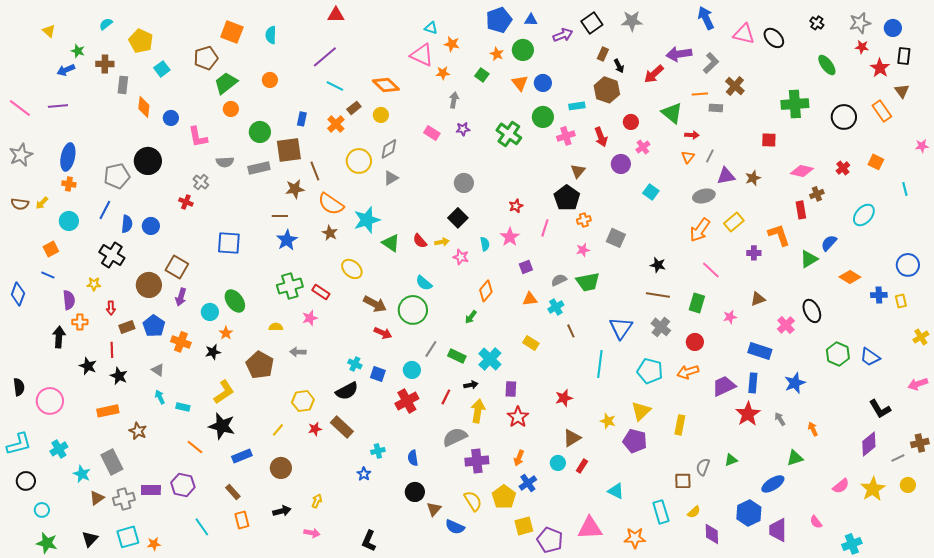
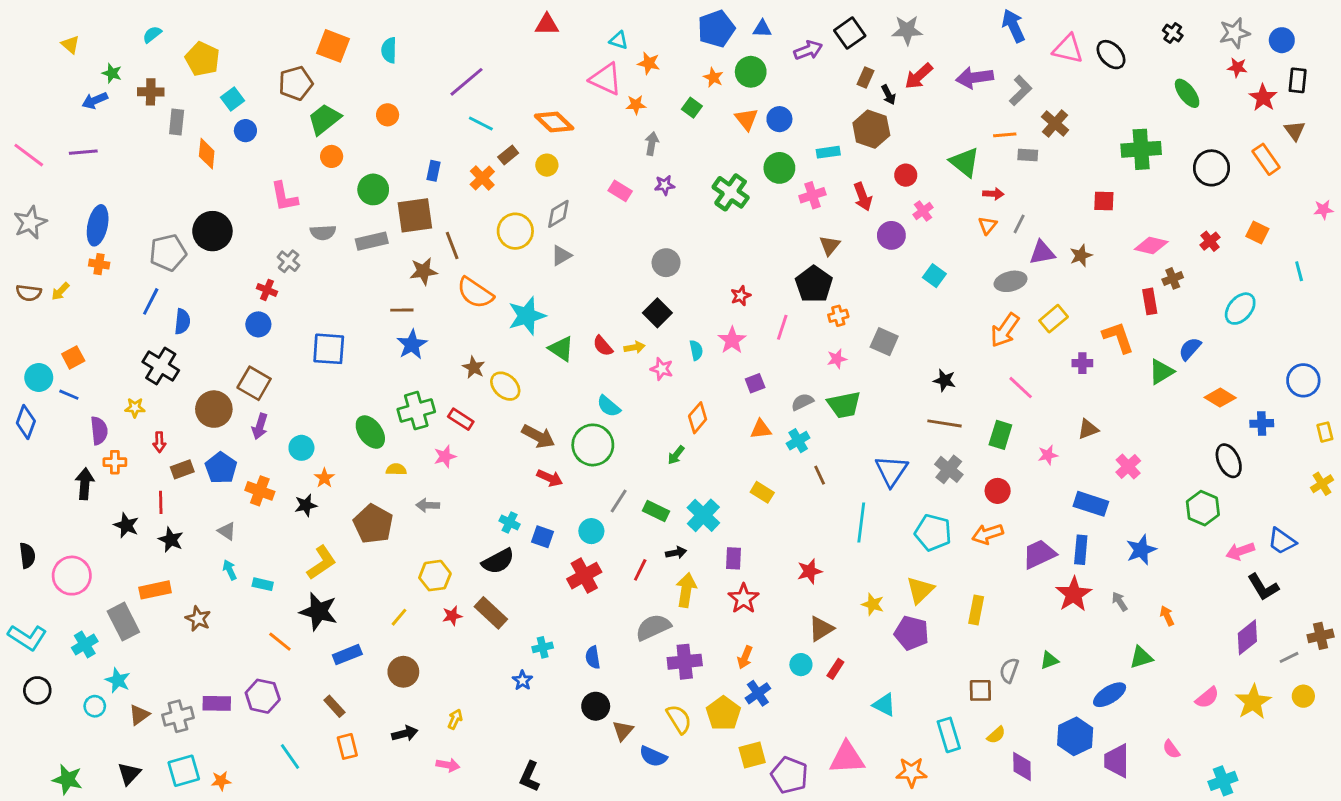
red triangle: (336, 15) -> (547, 24), moved
red arrow: (654, 74) -> (919, 76), moved
blue circle: (171, 118) -> (245, 131), moved
cyan circle: (69, 221) -> (39, 378), moved
blue circle: (151, 226) -> (258, 324), moved
brown star: (330, 233) -> (474, 367), moved
green ellipse: (235, 301) -> (370, 432), moved
yellow rectangle: (901, 301) -> (1325, 432), moved
black ellipse: (812, 311) -> (1229, 461), moved
blue trapezoid: (870, 357) -> (1282, 541), moved
pink arrow: (918, 384) -> (1240, 551), moved
cyan L-shape: (19, 444) -> (27, 637), turned 48
gray rectangle: (112, 462) -> (123, 622), moved
cyan circle: (42, 510) -> (95, 706), moved

